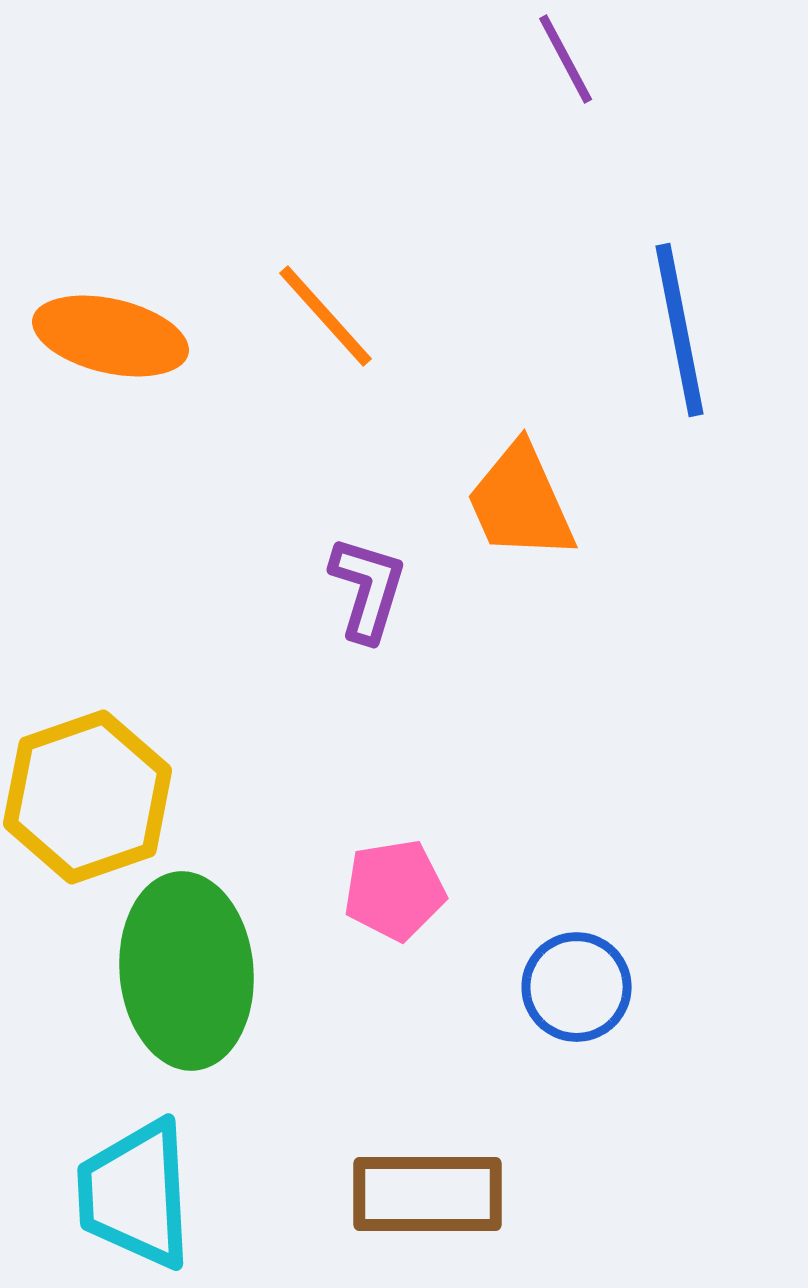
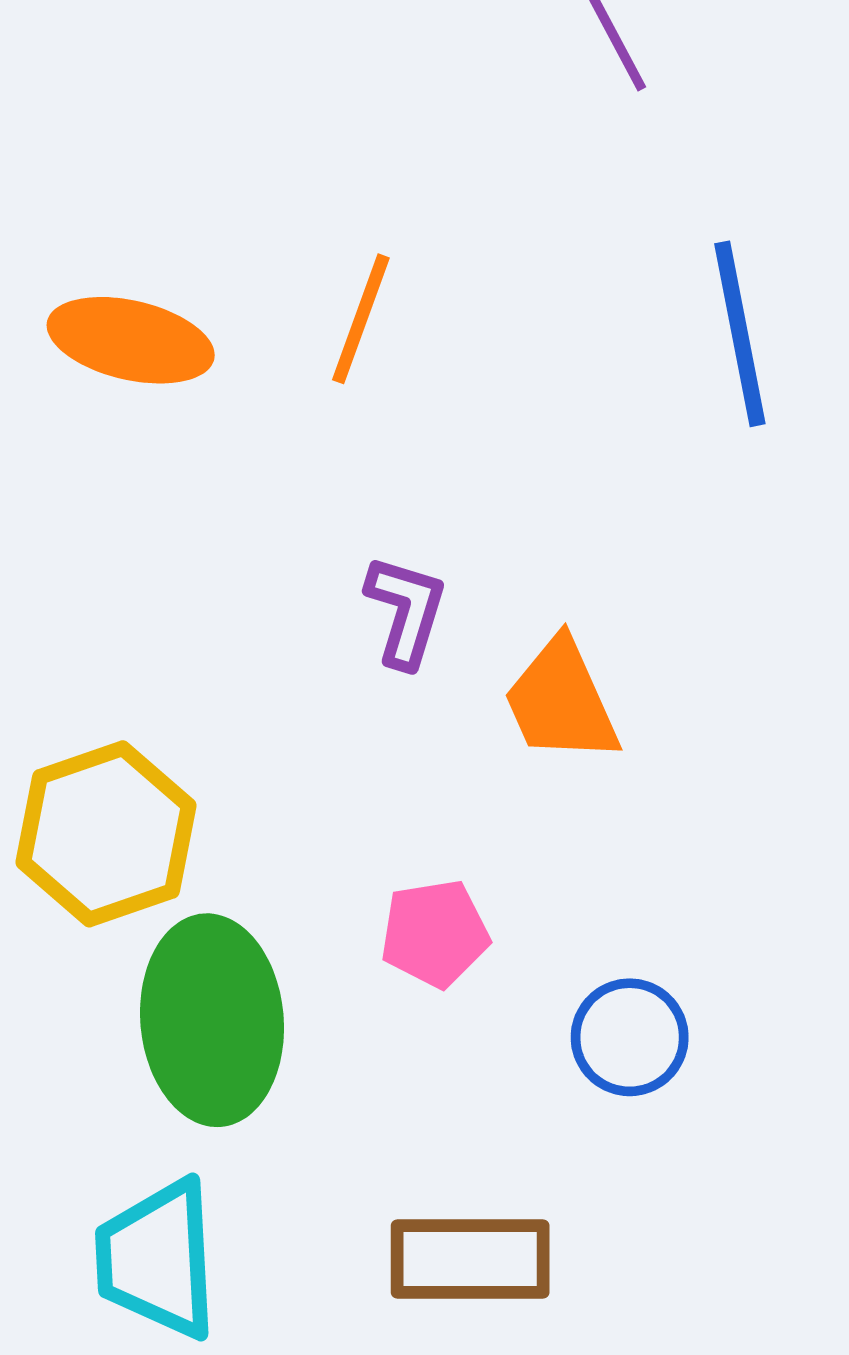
orange line: (326, 316) -> (361, 319), turned 62
orange trapezoid: (521, 502) -> (561, 701), moved

